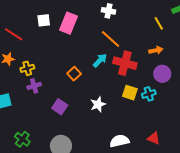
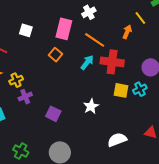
white cross: (109, 11) -> (89, 12), turned -32
white square: (44, 20) -> (26, 30), turned 32
pink rectangle: (69, 23) -> (64, 29), moved
orange arrow: (156, 50) -> (127, 32), moved, turned -48
orange square: (74, 74) -> (56, 55), moved

